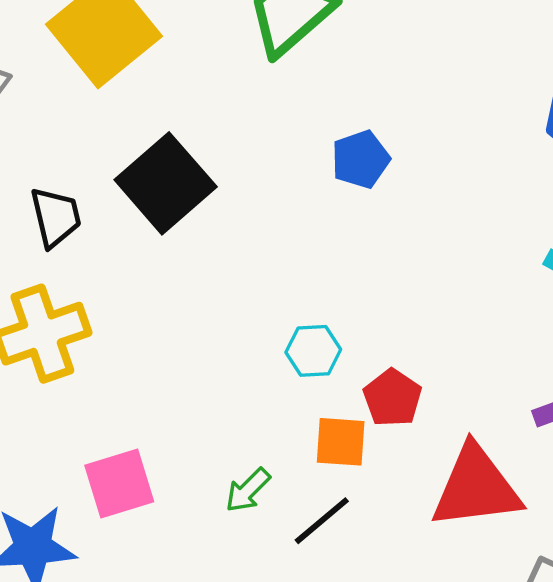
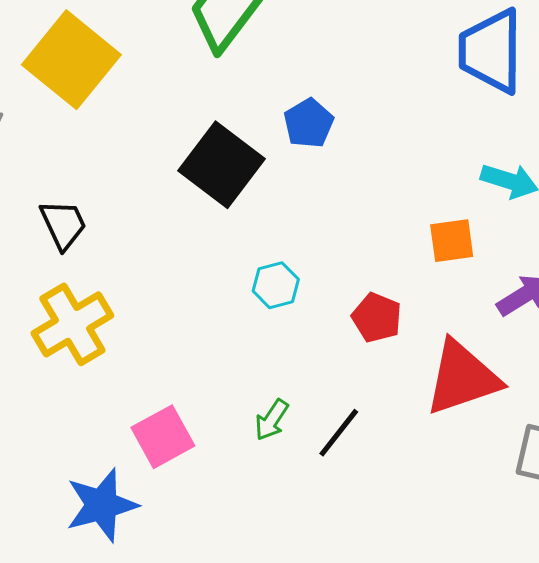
black square: (166, 183) -> (221, 165), moved
cyan hexagon: (313, 351) -> (276, 285), moved
orange square: (341, 442) -> (452, 241), moved

